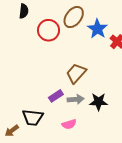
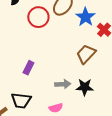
brown trapezoid: (76, 73) -> (86, 54), moved
purple rectangle: (56, 96) -> (28, 68), moved, turned -32

